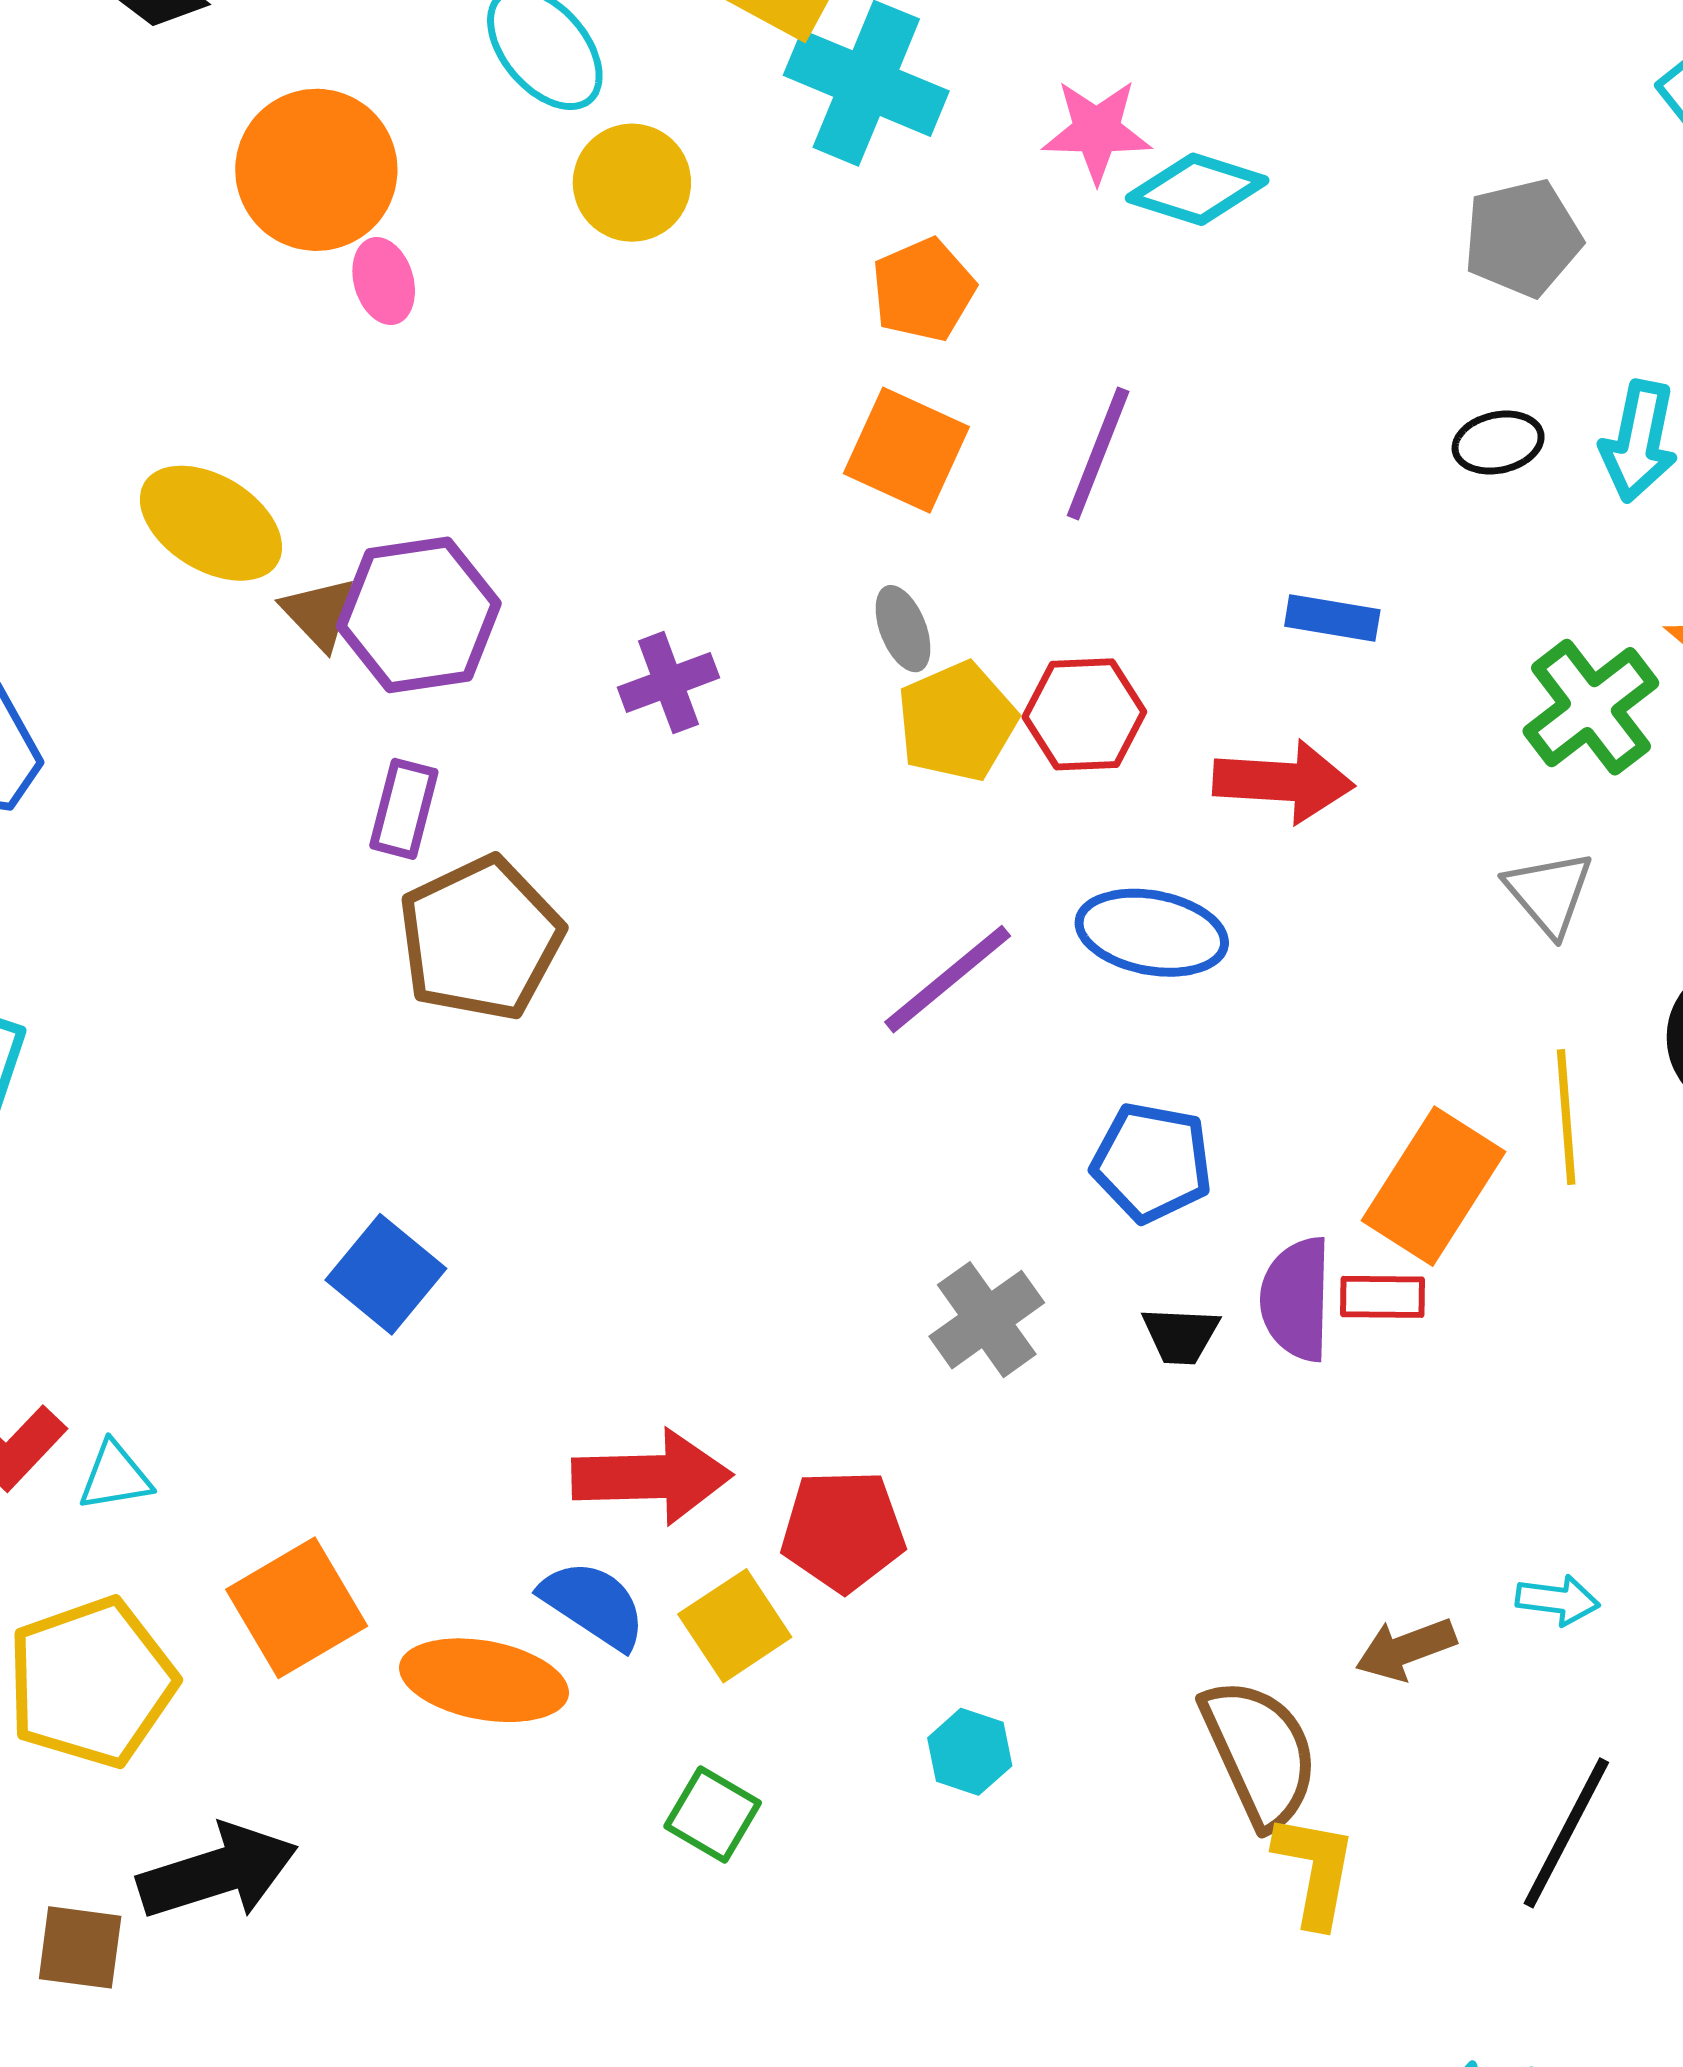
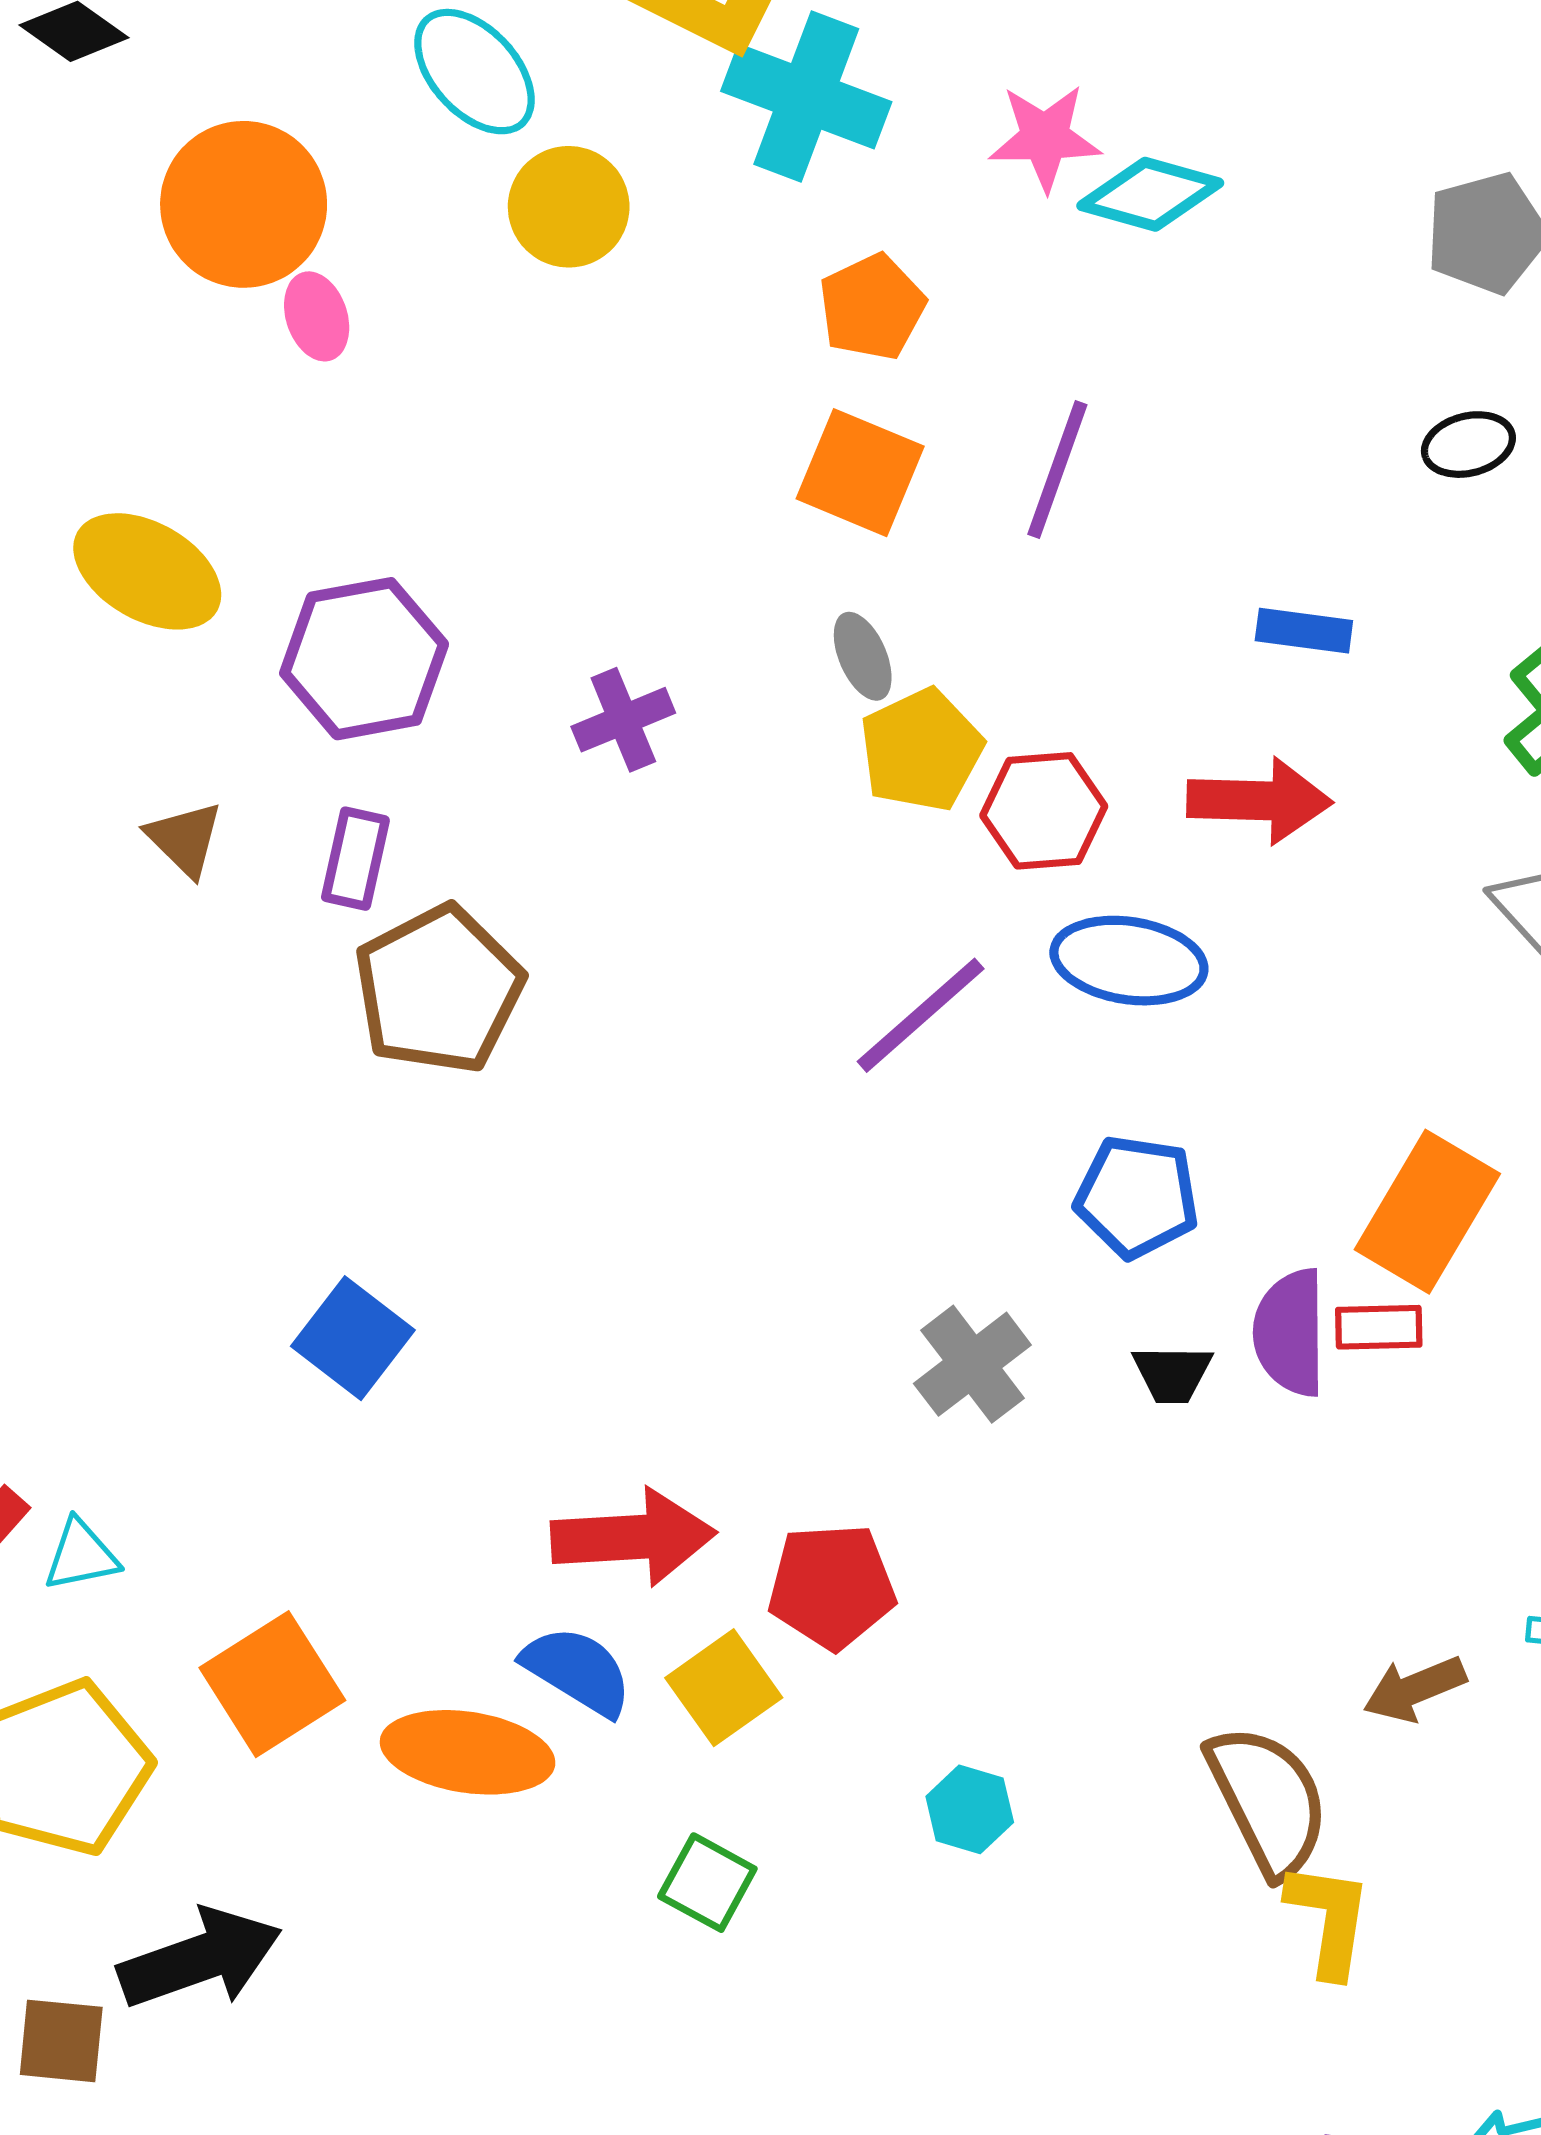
brown triangle: (319, 613) -> (185, 839), moved
red hexagon: (1084, 714) -> (1044, 811), moved

